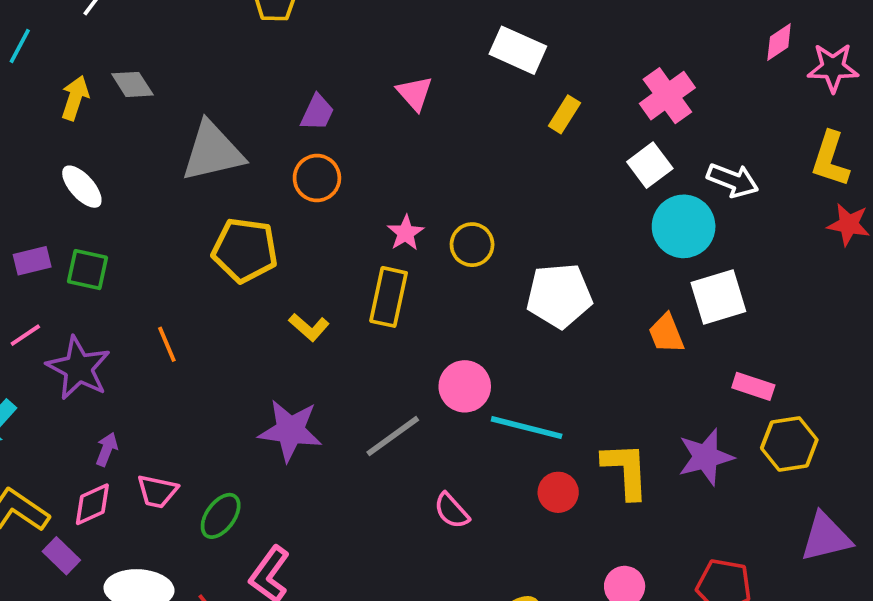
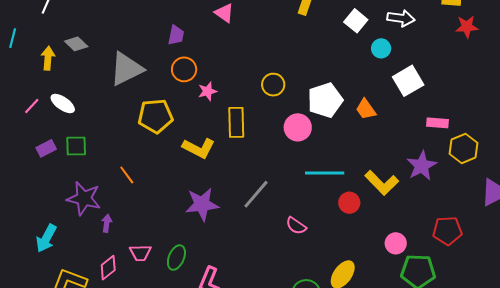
cyan circle: (684, 226) -> (381, 48), size x0.6
pink star: (406, 233) -> (207, 91), moved, turned 30
yellow L-shape: (309, 327) -> (199, 148), size x1.5
orange trapezoid: (666, 333) -> (366, 109), moved
pink line: (25, 335) -> (32, 106), moved
pink circle: (465, 386) -> (298, 127), moved
purple arrow: (107, 449) -> (107, 223), moved
yellow L-shape: (626, 470) -> (382, 183), turned 152

